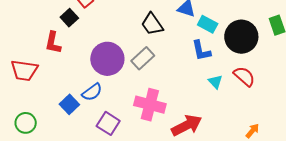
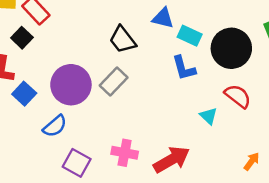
cyan triangle: (215, 82) -> (208, 116), moved
blue square: (69, 104) -> (24, 94), moved
pink cross: (150, 105) -> (125, 153), moved, size x0.7

